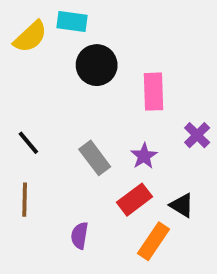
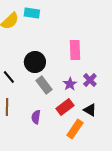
black circle: (97, 65) -> (35, 62), moved
purple cross: (197, 135) -> (90, 80), moved
purple semicircle: (80, 236) -> (36, 117), moved

